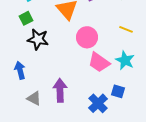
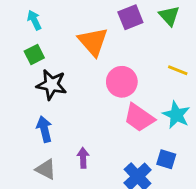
blue arrow: (20, 70) -> (44, 129), moved
purple arrow: (60, 90) -> (83, 158), size x0.6

